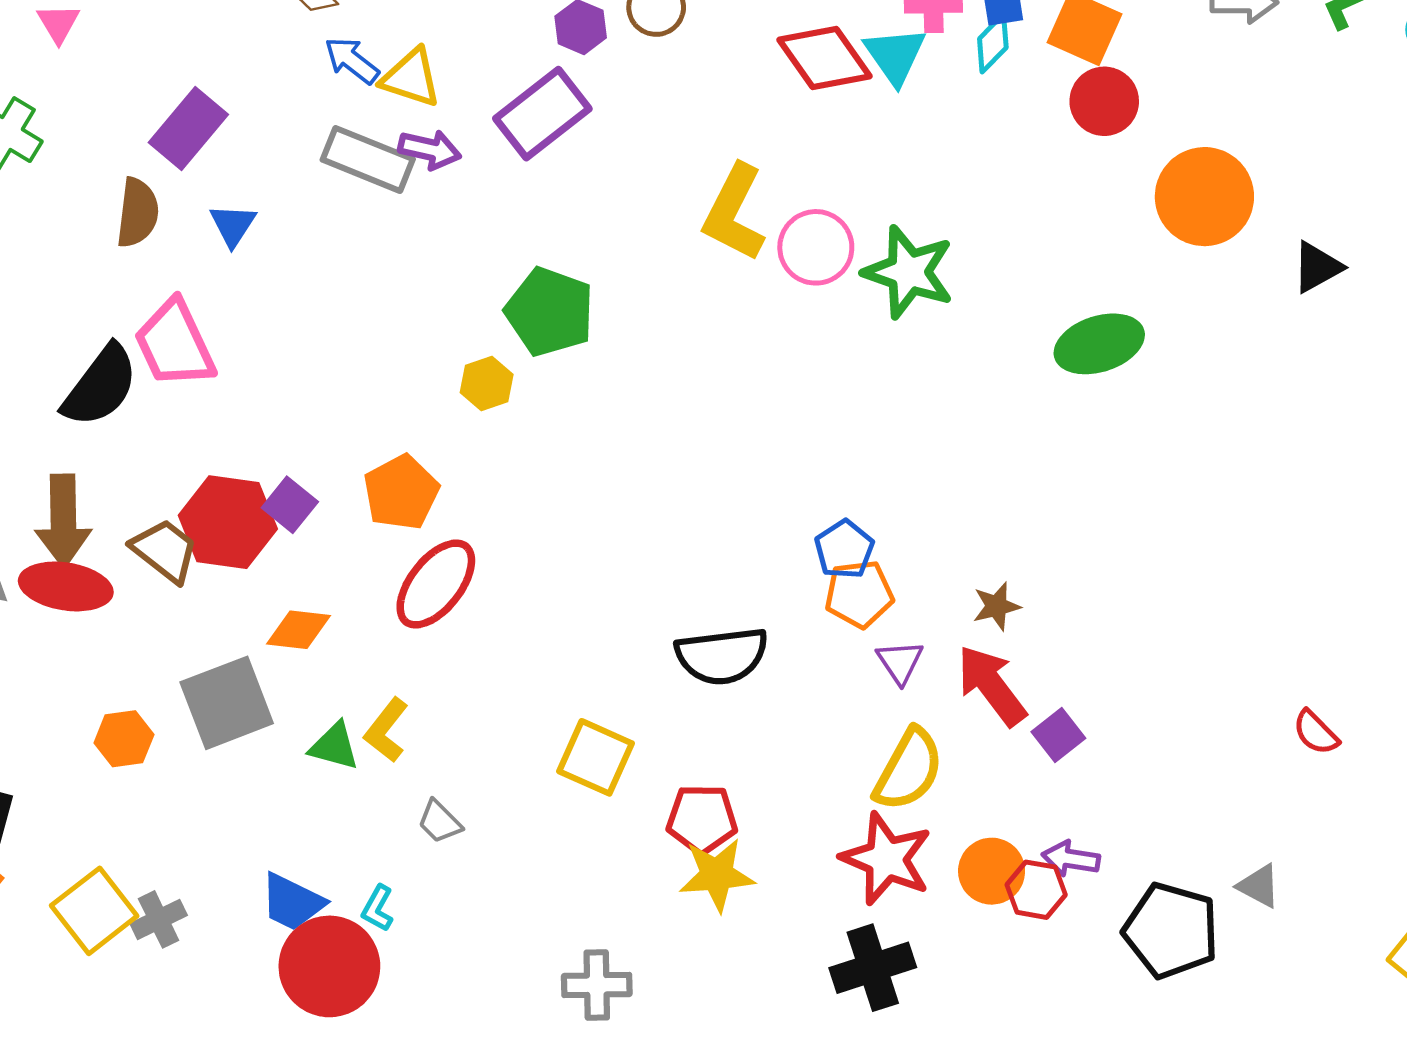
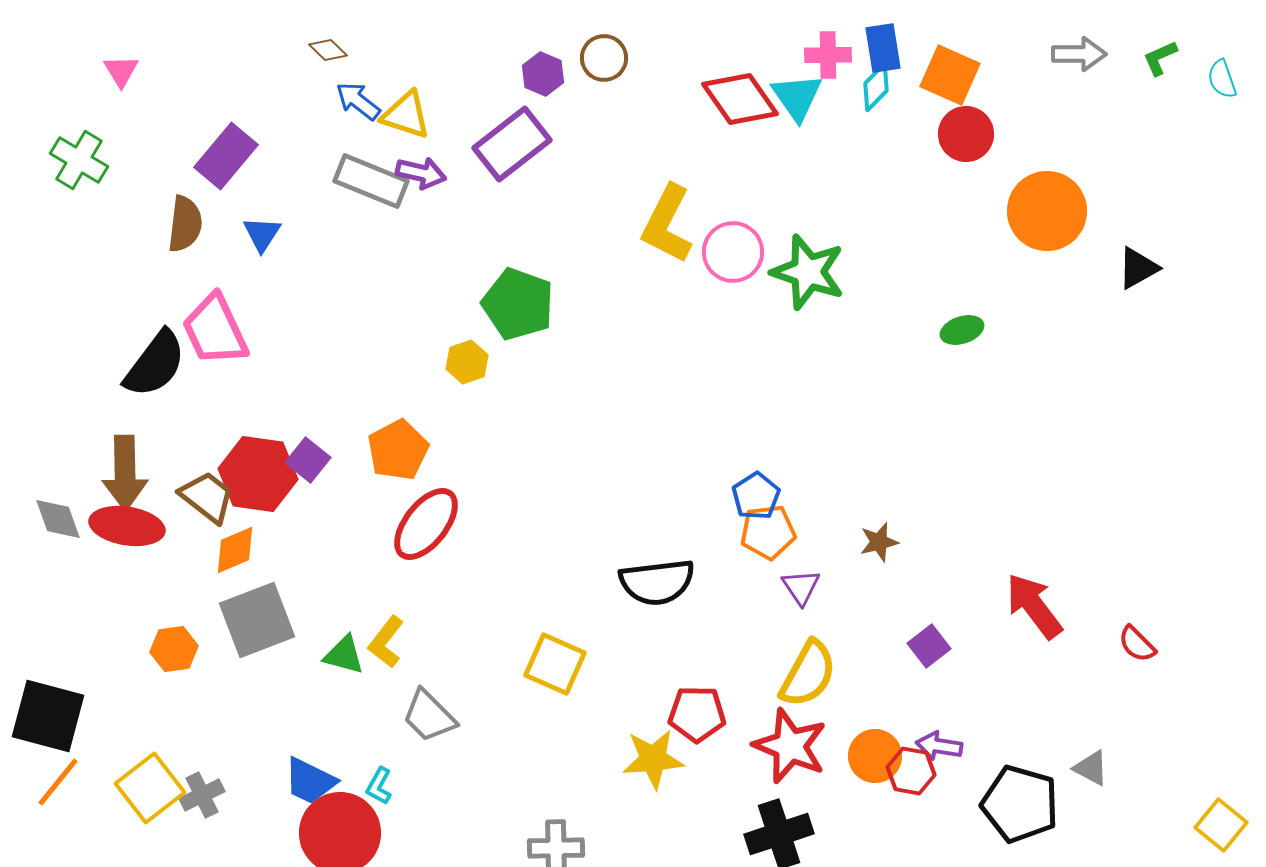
green ellipse: (1099, 344) -> (962, 330), size x0.6
orange diamond: (298, 630) -> (235, 550), moved, turned -30
red arrow: (992, 685) -> (1034, 606), moved
red pentagon: (702, 819) -> (697, 714), moved
gray trapezoid: (440, 822) -> (429, 716), size x1.5

